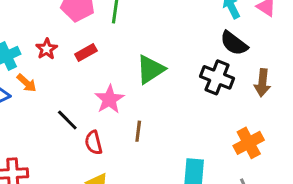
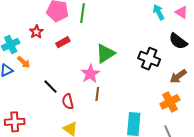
black semicircle: (234, 43) -> (178, 41), moved
red star: (47, 49) -> (36, 32), moved
brown arrow: (262, 83) -> (178, 76), moved, turned 48
pink star: (109, 99) -> (90, 74), moved

